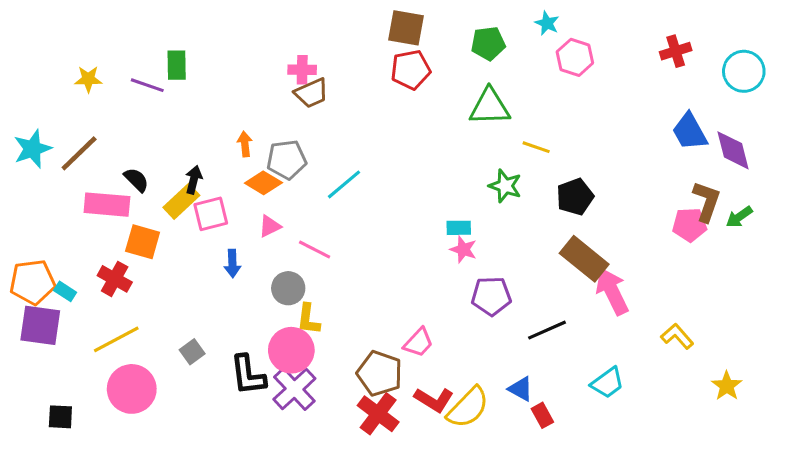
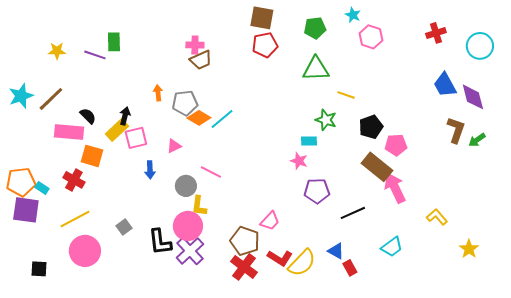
orange diamond: (263, 183) -> (199, 118), moved
pink pentagon: (690, 225) -> (396, 145), moved
cyan rectangle: (459, 228) -> (309, 141), moved
pink line: (315, 249) -> (211, 172), moved

